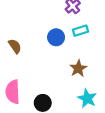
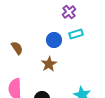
brown star: (78, 68) -> (49, 64), moved

